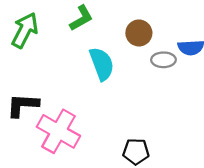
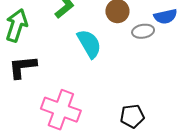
black L-shape: (23, 105) -> (23, 67), moved

